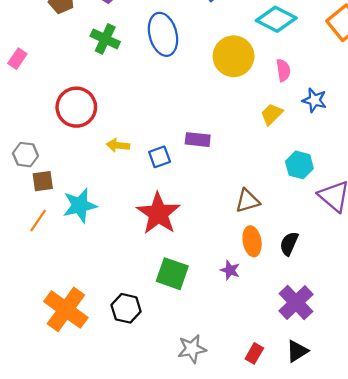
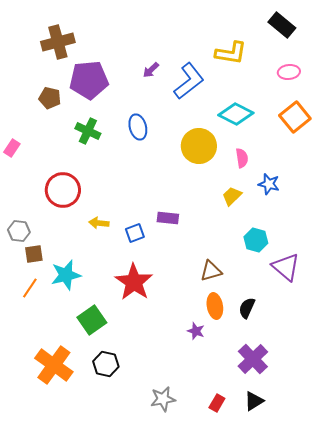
blue ellipse: (163, 34) -> (138, 127), size x0.7
green square: (172, 274) -> (92, 320), moved, turned 36

